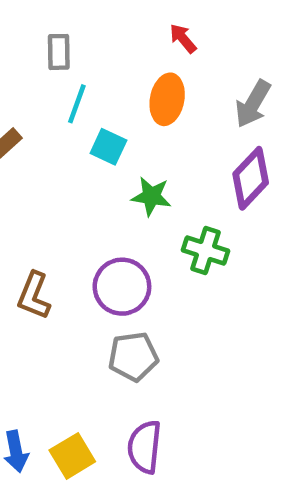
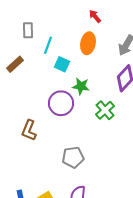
gray rectangle: (59, 52) -> (28, 30), moved
green cross: (205, 251) -> (105, 110), turned 30
purple circle: (122, 287) -> (61, 103), moved

